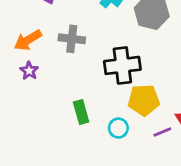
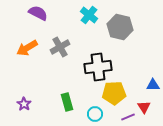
gray cross: (72, 39) -> (60, 47), turned -36
purple star: (29, 71) -> (24, 104), moved

